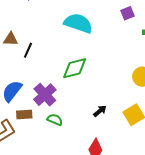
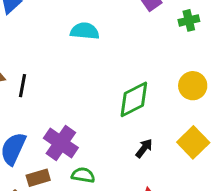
cyan semicircle: (78, 23) -> (85, 31), size x0.7
green diamond: (75, 68) -> (134, 99), moved

